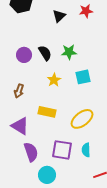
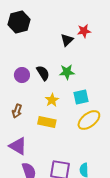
black triangle: (59, 16) -> (67, 40), moved
yellow rectangle: (47, 112) -> (47, 122), moved
yellow ellipse: (82, 119) -> (89, 120), moved

